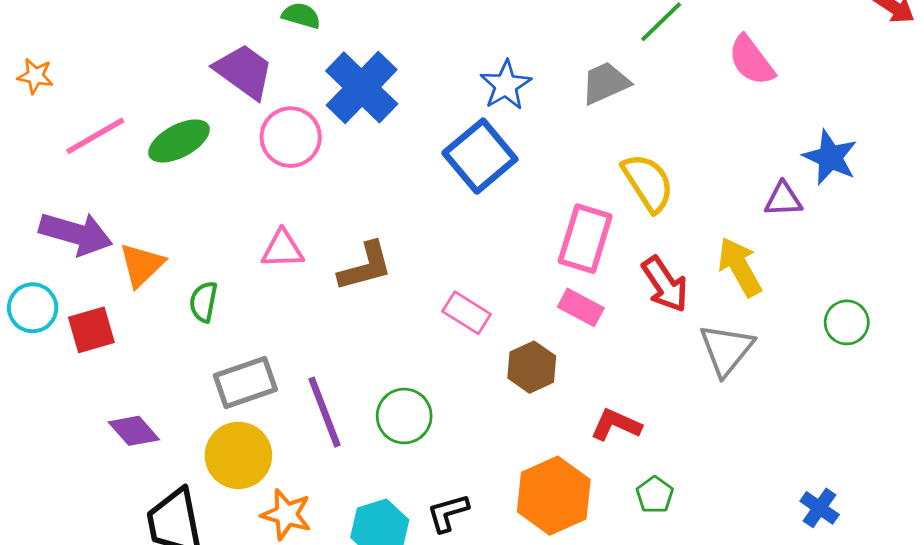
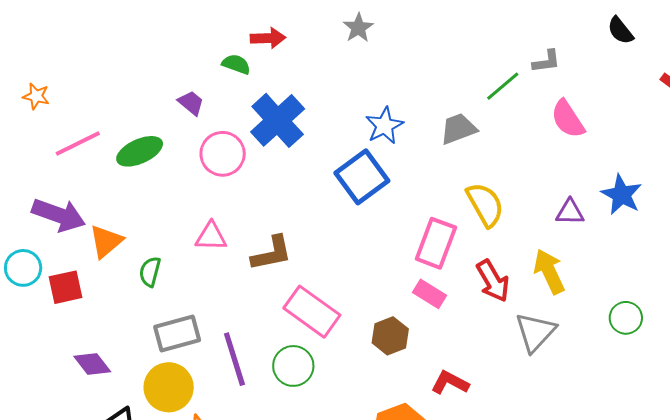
purple trapezoid: (244, 71) -> (191, 103), size x0.6
purple triangle: (783, 199) -> (570, 212), moved
pink rectangle: (467, 313) -> (312, 312), moved, size x1.6

